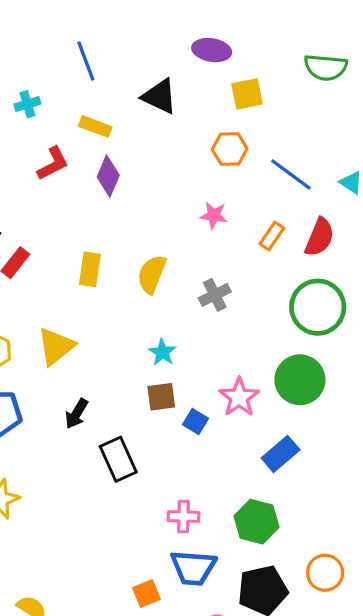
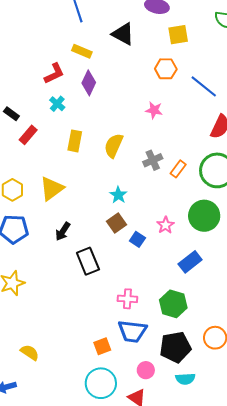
cyan cross: (27, 104) -> (57, 104), moved, turned -35
orange rectangle: (272, 236) -> (178, 169), moved
brown square: (161, 397) -> (116, 223), turned -30
pink star: (239, 397) -> (165, 225), size x0.7

